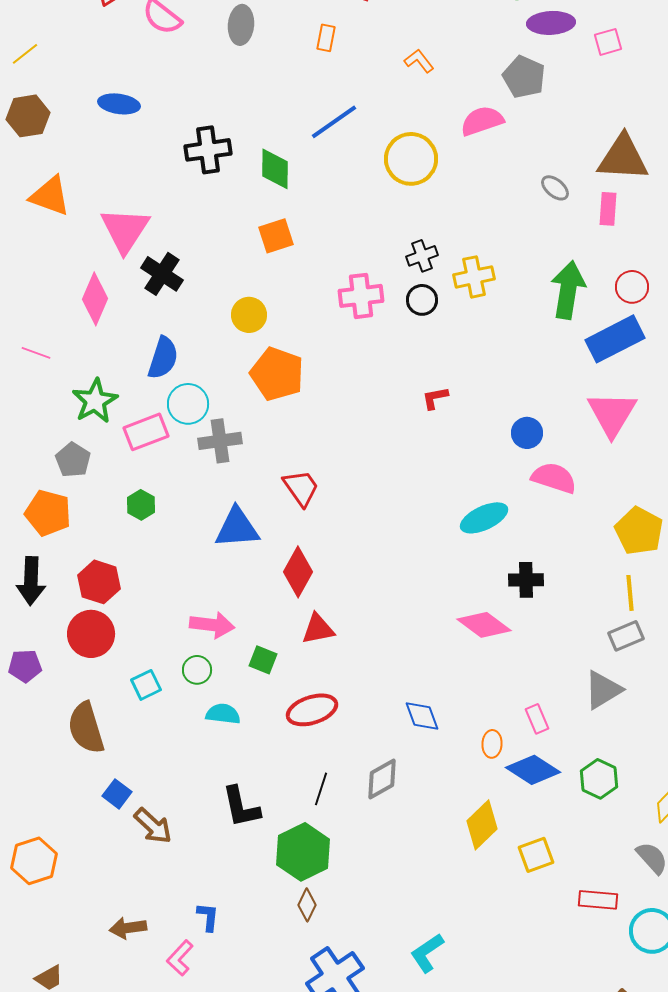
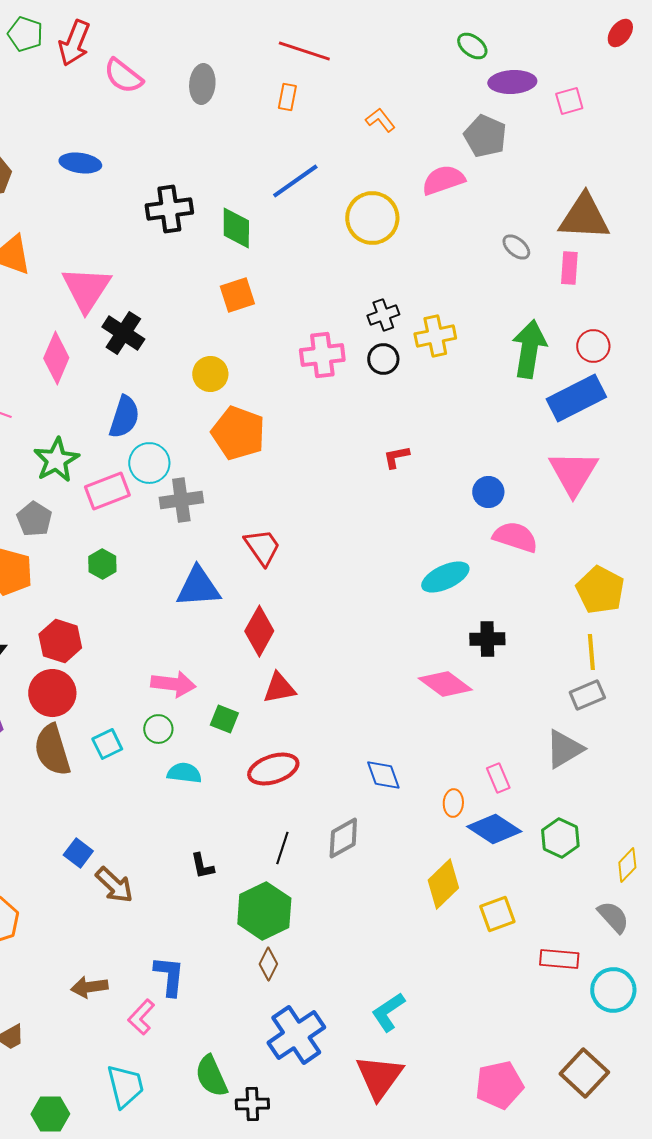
brown semicircle: (86, 728) -> (52, 750), moved
black L-shape: (241, 807) -> (202, 866), size x0.6
blue L-shape: (208, 917) -> (169, 976), size x1.4

